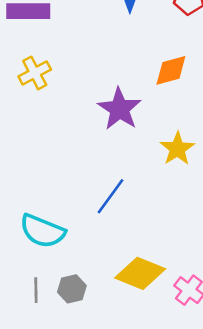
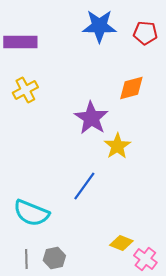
yellow star: (177, 149) -> (117, 146), moved
yellow diamond: (140, 273) -> (121, 243), moved, size x0.6

